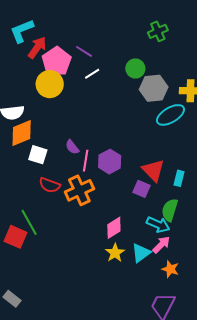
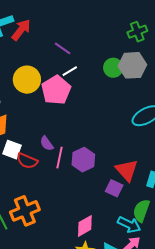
red arrow: (37, 48) -> (21, 30), moved
pink pentagon: (57, 61) -> (56, 90), moved
gray hexagon: (154, 88) -> (132, 65), moved
red semicircle: (50, 185) -> (27, 161), moved
orange cross: (79, 190) -> (25, 211), moved

